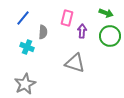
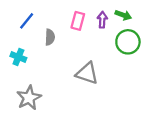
purple arrow: (82, 31) -> (102, 20), moved
cyan cross: (27, 47) -> (18, 57), moved

